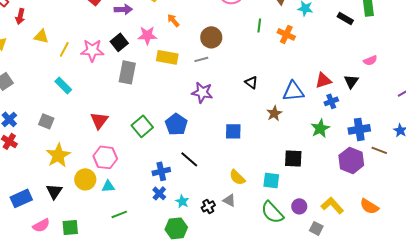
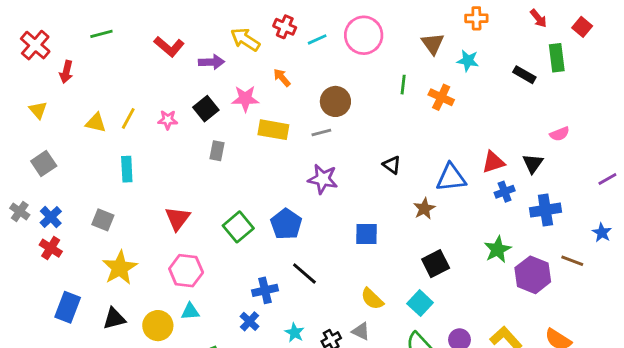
yellow triangle: (41, 36) -> (96, 123), moved
pink star: (92, 50) -> (168, 120), size x0.6
gray rectangle: (127, 72) -> (217, 151), size x0.6
cyan rectangle: (63, 85) -> (127, 169), turned 42
green star: (320, 128) -> (498, 249), moved
blue cross: (359, 129) -> (545, 210), moved
black square: (293, 158) -> (436, 264), moved, turned -30
yellow circle: (85, 179) -> (158, 326), moved
cyan square: (271, 180) -> (420, 303), turned 36
black triangle: (54, 191) -> (114, 319), turned 42
blue cross: (159, 193) -> (249, 321), moved
blue rectangle: (21, 198) -> (68, 307), moved, turned -45

